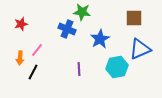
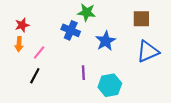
orange arrow: (20, 58) -> (19, 44), moved
cyan hexagon: (117, 67) -> (110, 85), moved

